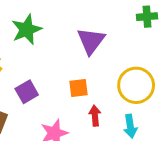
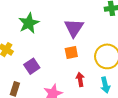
orange square: (78, 88) -> (71, 52), moved

